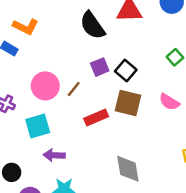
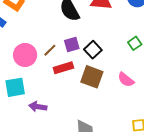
brown line: (74, 89) -> (50, 50), moved
red rectangle: (96, 117) -> (63, 68), moved
purple arrow: (54, 155) -> (38, 107), moved

